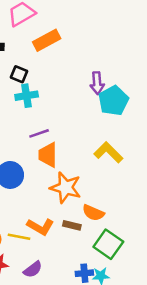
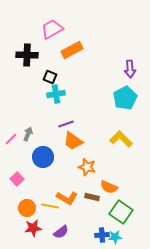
purple arrow: (97, 83) -> (130, 69), moved
orange trapezoid: (48, 155) -> (73, 141), turned -55
orange star: (66, 188) -> (87, 167), size x0.7

